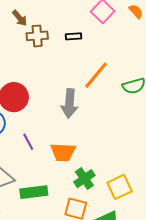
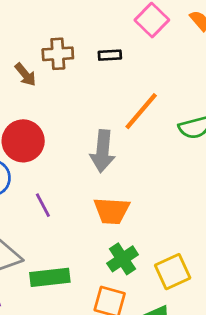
brown arrow: (20, 18) -> (25, 75), moved
orange trapezoid: (63, 152) -> (112, 211), moved

